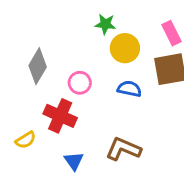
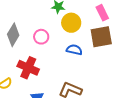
pink circle: (80, 83) -> (41, 37), moved

